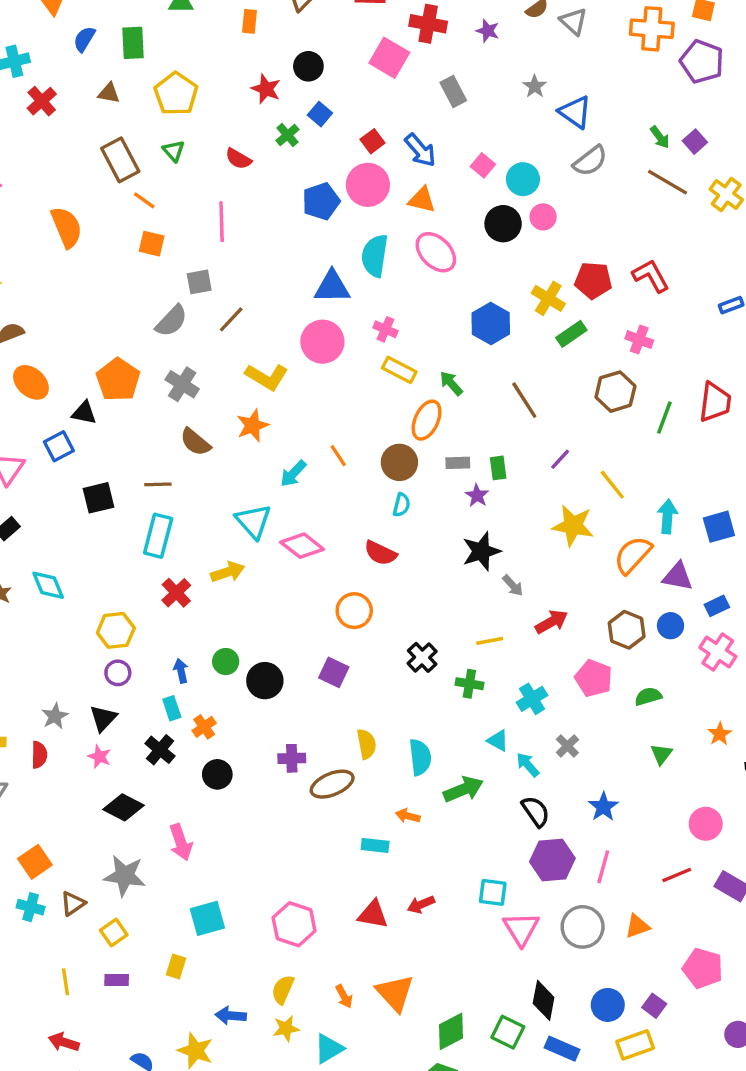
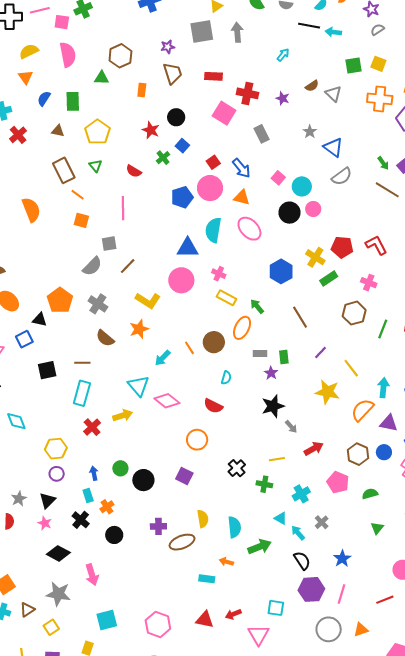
brown circle: (399, 462) -> (214, 342), moved
pink triangle: (521, 929) -> (259, 635), moved

